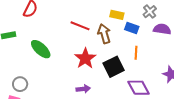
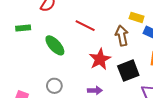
red line: (80, 26) -> (85, 26), moved
gray circle: (20, 84) -> (54, 86), moved

